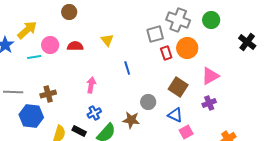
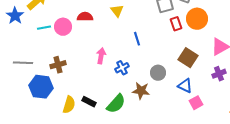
pink circle: (50, 45) -> (63, 27), moved
blue cross: (94, 113) -> (122, 68), moved

